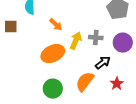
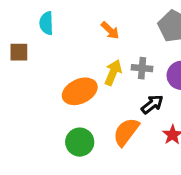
orange arrow: (56, 25) -> (110, 30), moved

